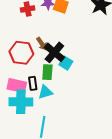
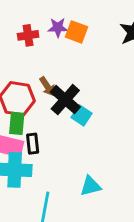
green rectangle: (47, 72) -> (17, 123), moved
cyan triangle: (45, 92) -> (91, 186), moved

